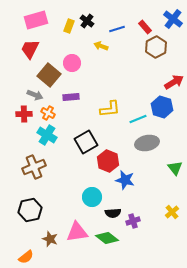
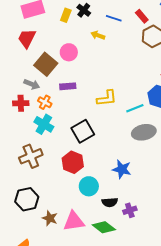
blue line: (117, 29) -> (114, 18), turned 35
red hexagon: (108, 161) -> (73, 162), moved
brown star: (50, 239) -> (50, 218), moved

